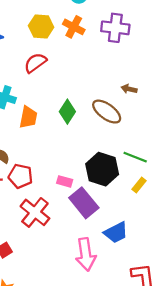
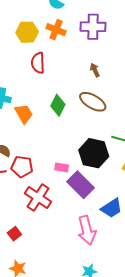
red semicircle: (35, 63) -> (38, 63), moved, turned -50
brown arrow: (129, 89) -> (95, 70), moved, turned 56
orange trapezoid: (28, 117) -> (24, 114), turned -35

